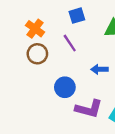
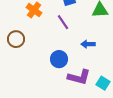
brown circle: (37, 54) -> (16, 39), moved

